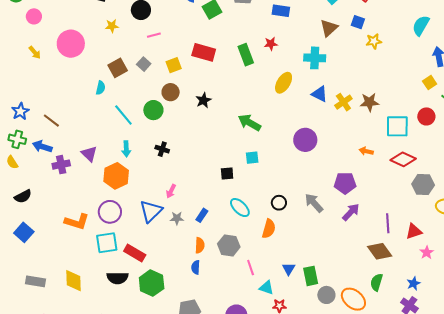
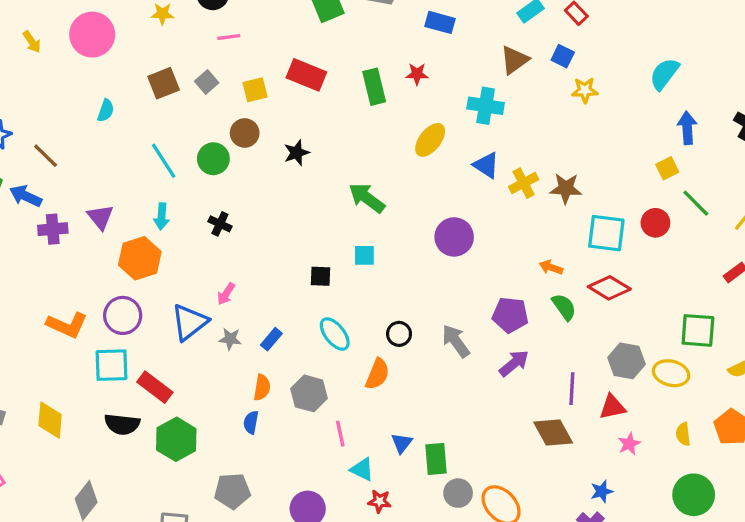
cyan semicircle: (101, 88) -> (106, 111), moved
gray hexagon: (423, 184) -> (626, 361), moved
green semicircle: (377, 282) -> (564, 307), moved, turned 120

